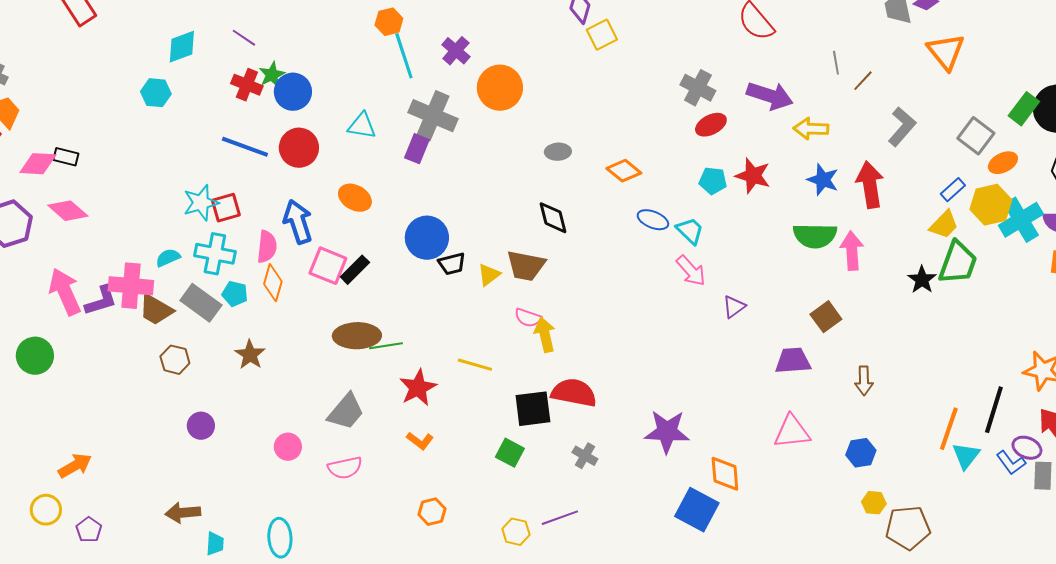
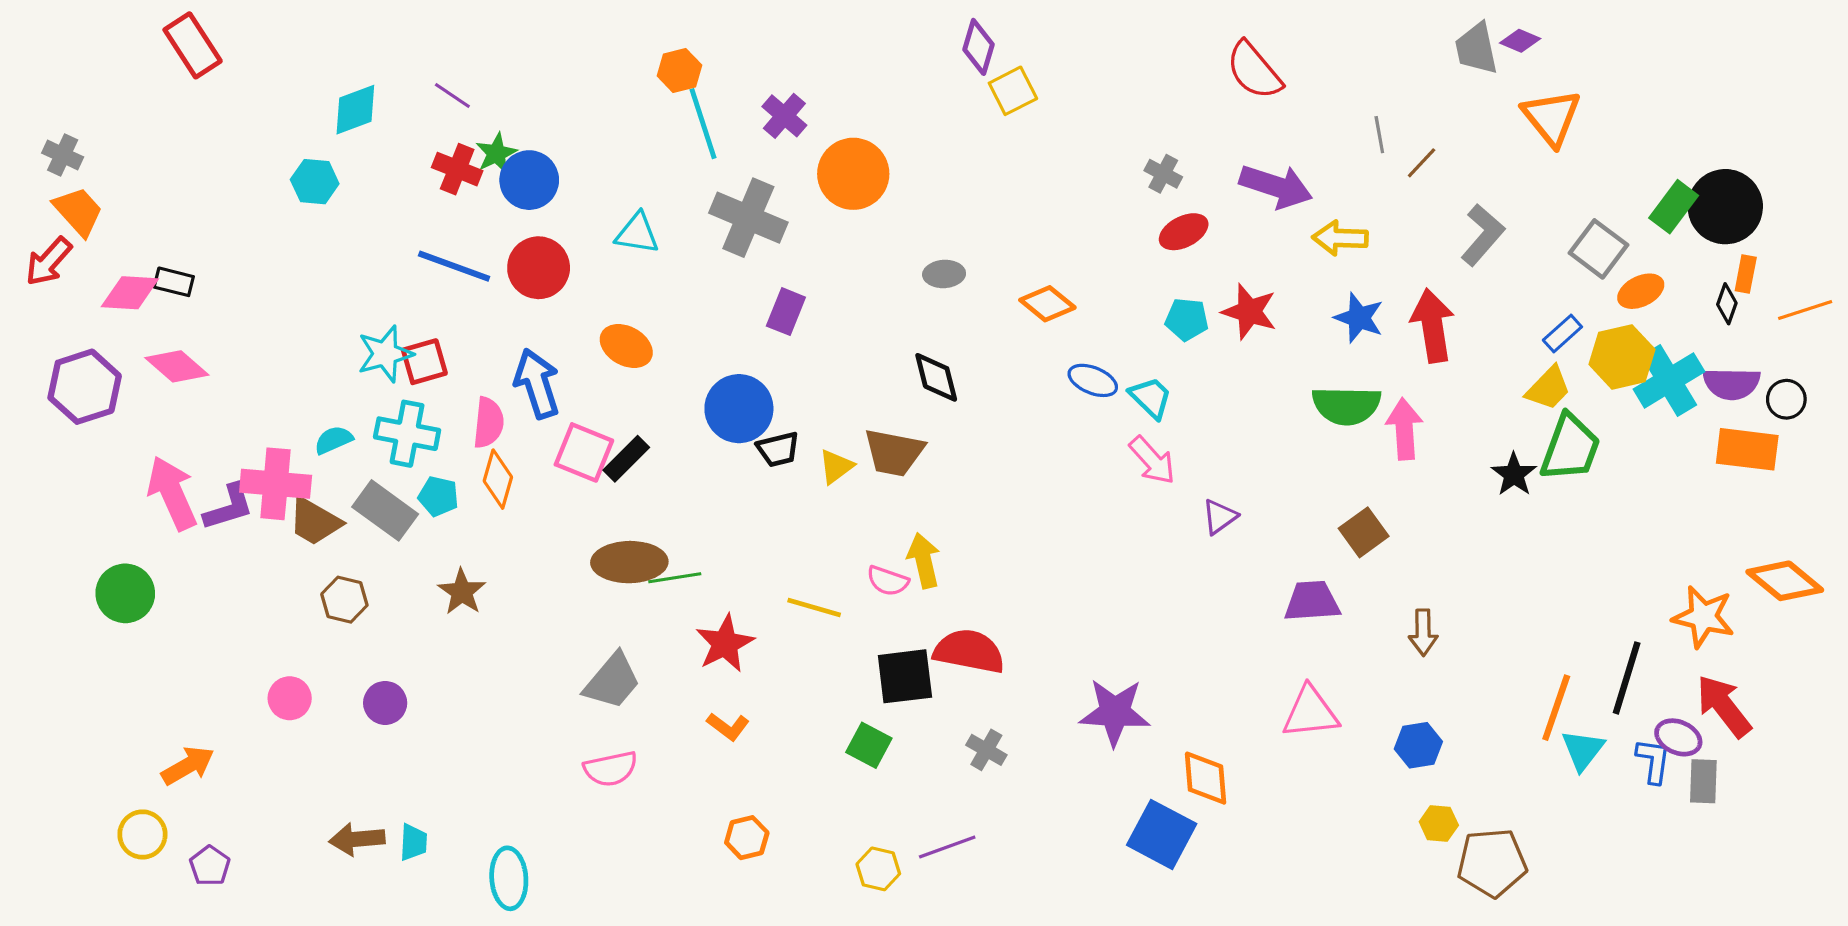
gray cross: (698, 88) -> (1163, 174), size x0.7
purple rectangle: (417, 149) -> (786, 312), moved
pink semicircle: (528, 318) -> (888, 581), moved
pink circle: (288, 447) -> (290, 698), moved
blue L-shape: (1011, 463) -> (1653, 761), turned -136
cyan trapezoid: (215, 544) -> (413, 842), moved

